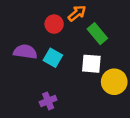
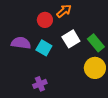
green rectangle: (97, 34) -> (96, 43), moved
white square: (91, 64) -> (71, 39), moved, turned -36

